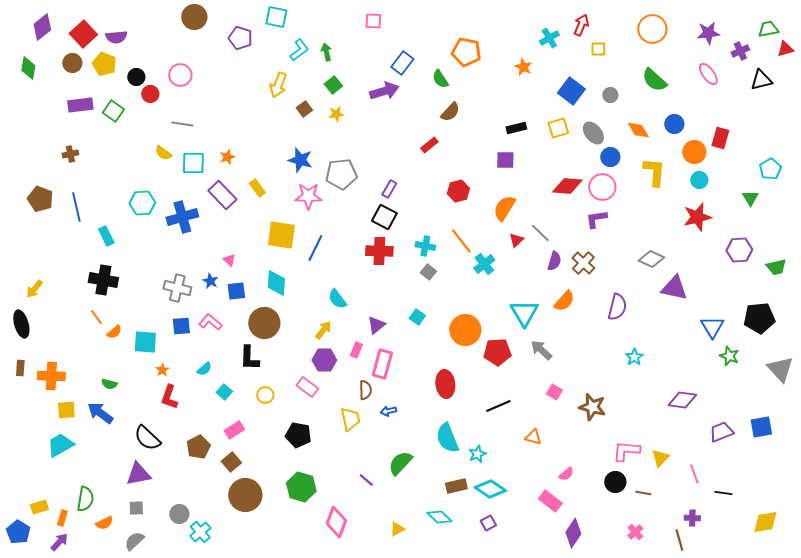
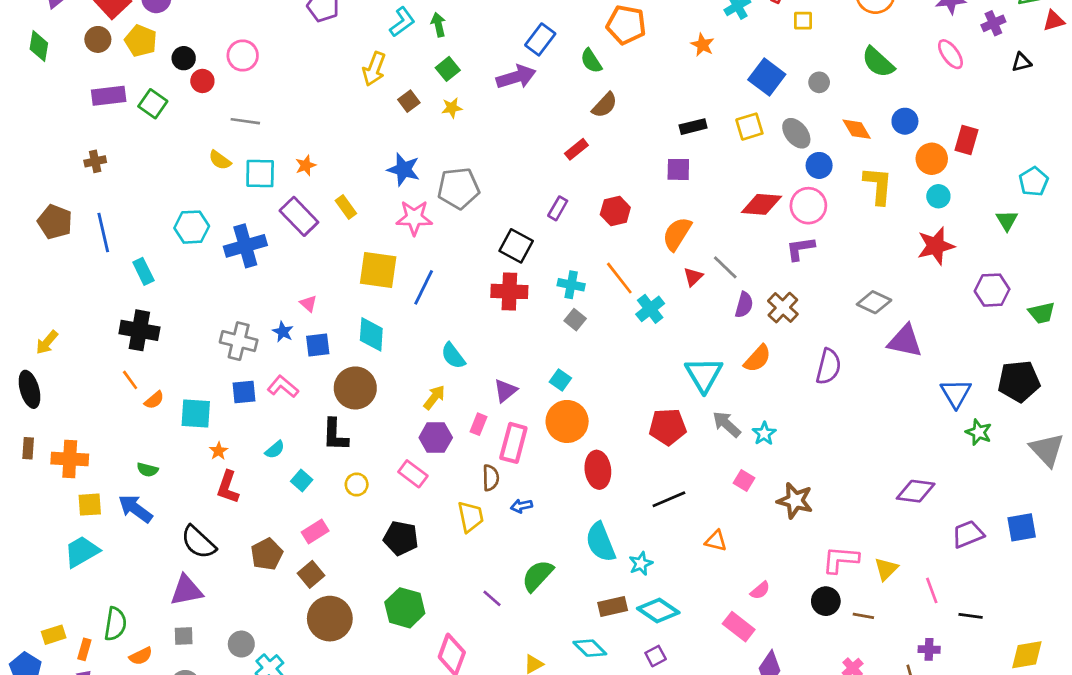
black triangle: (761, 80) -> (1022, 62), size x0.7
purple rectangle: (389, 189) -> (558, 208), moved
orange circle: (465, 330) -> (567, 421), moved
cyan star: (634, 357) -> (764, 434), moved

